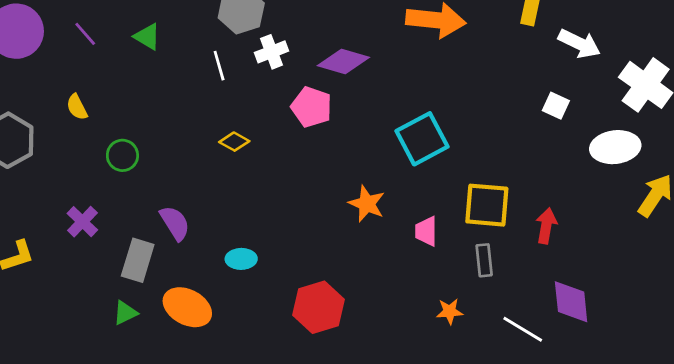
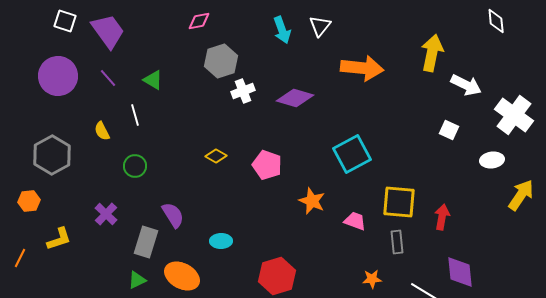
white line: (219, 66) -> (135, 115), moved
pink pentagon: (312, 107) -> (267, 165), moved
white ellipse: (615, 147) -> (492, 160), size x0.7
pink trapezoid: (426, 231) -> (355, 221), turned 110

